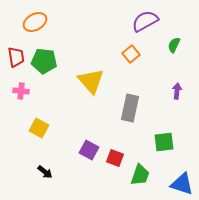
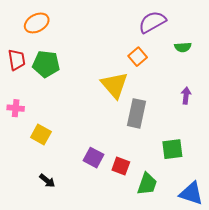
green semicircle: (174, 45) -> (183, 47), turned -119
yellow triangle: (91, 81) -> (114, 85), moved
pink cross: (21, 91) -> (16, 108), moved

